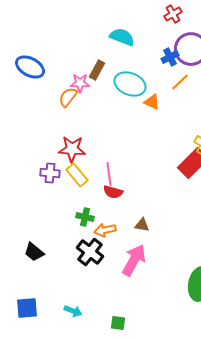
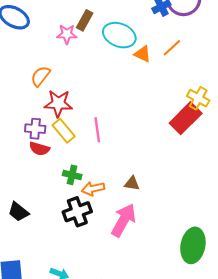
orange line: (180, 82) -> (172, 48), moved
orange semicircle: (68, 97) -> (40, 76), moved
red semicircle: (113, 192) -> (39, 149), moved
black cross: (90, 252) -> (77, 212), turned 32

